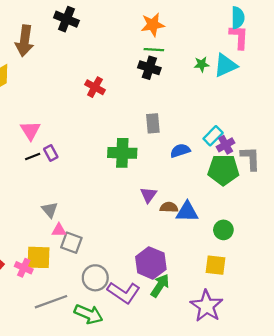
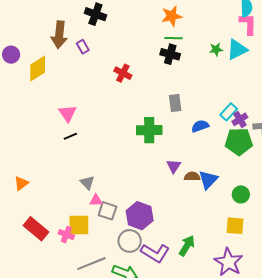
purple rectangle: (51, 153) -> (83, 47), moved
blue triangle: (187, 212) -> (208, 180), turned -45
purple hexagon: (151, 263) -> (140, 216), moved

